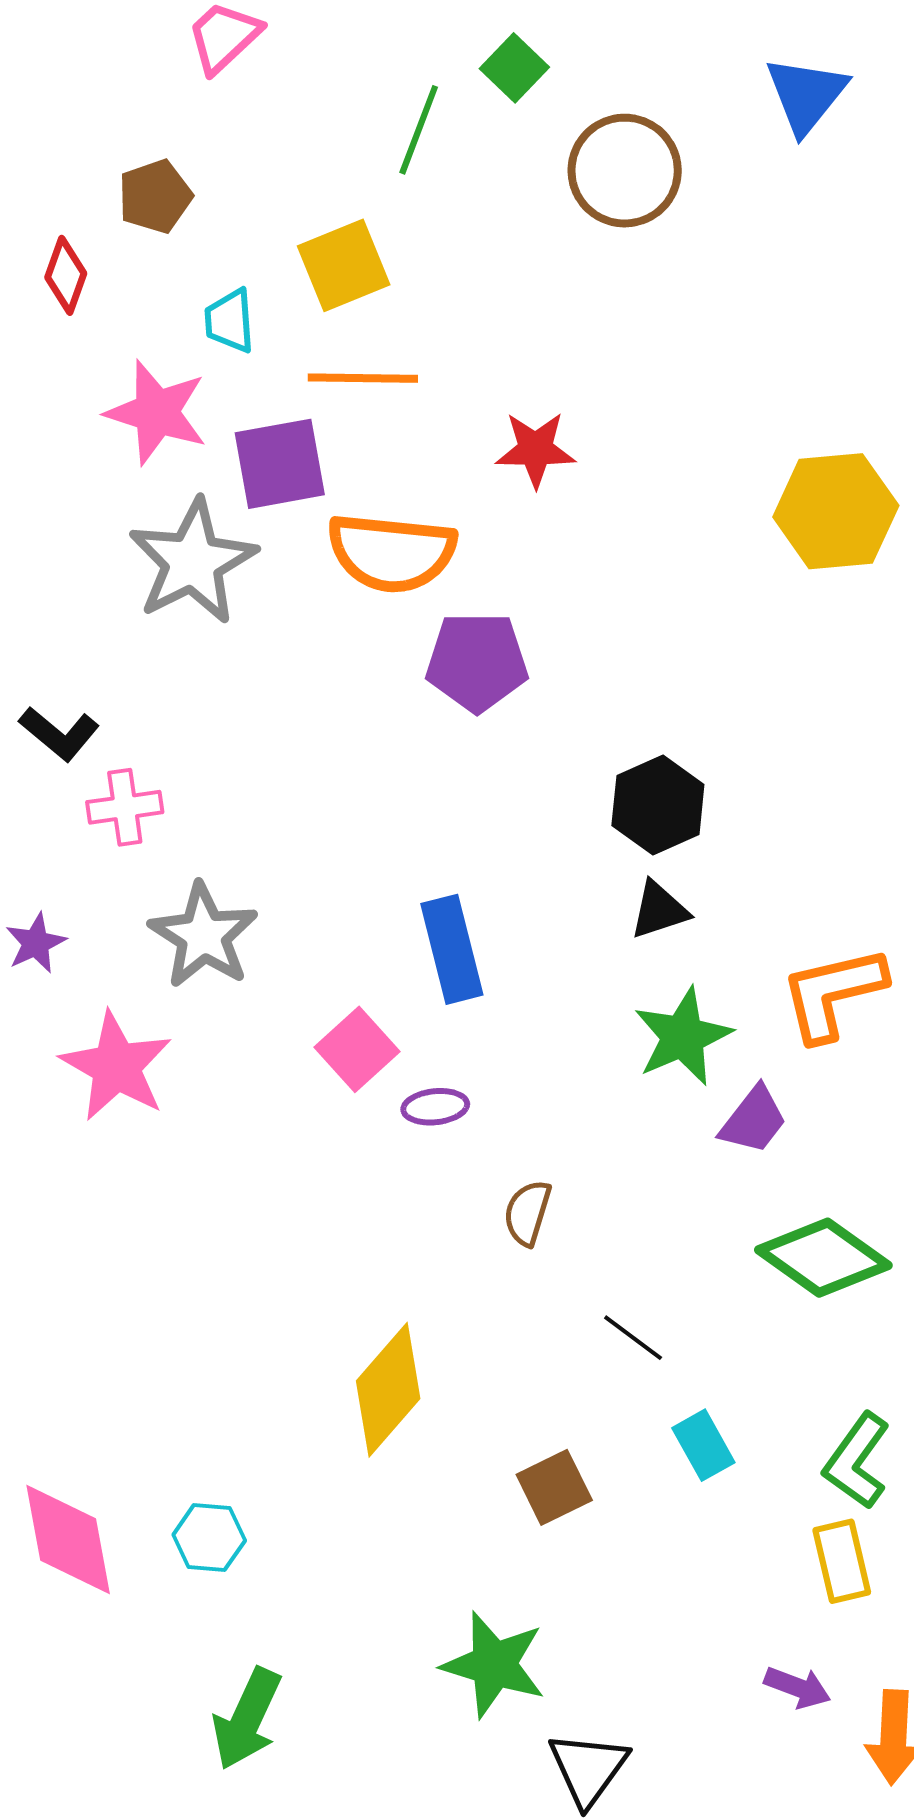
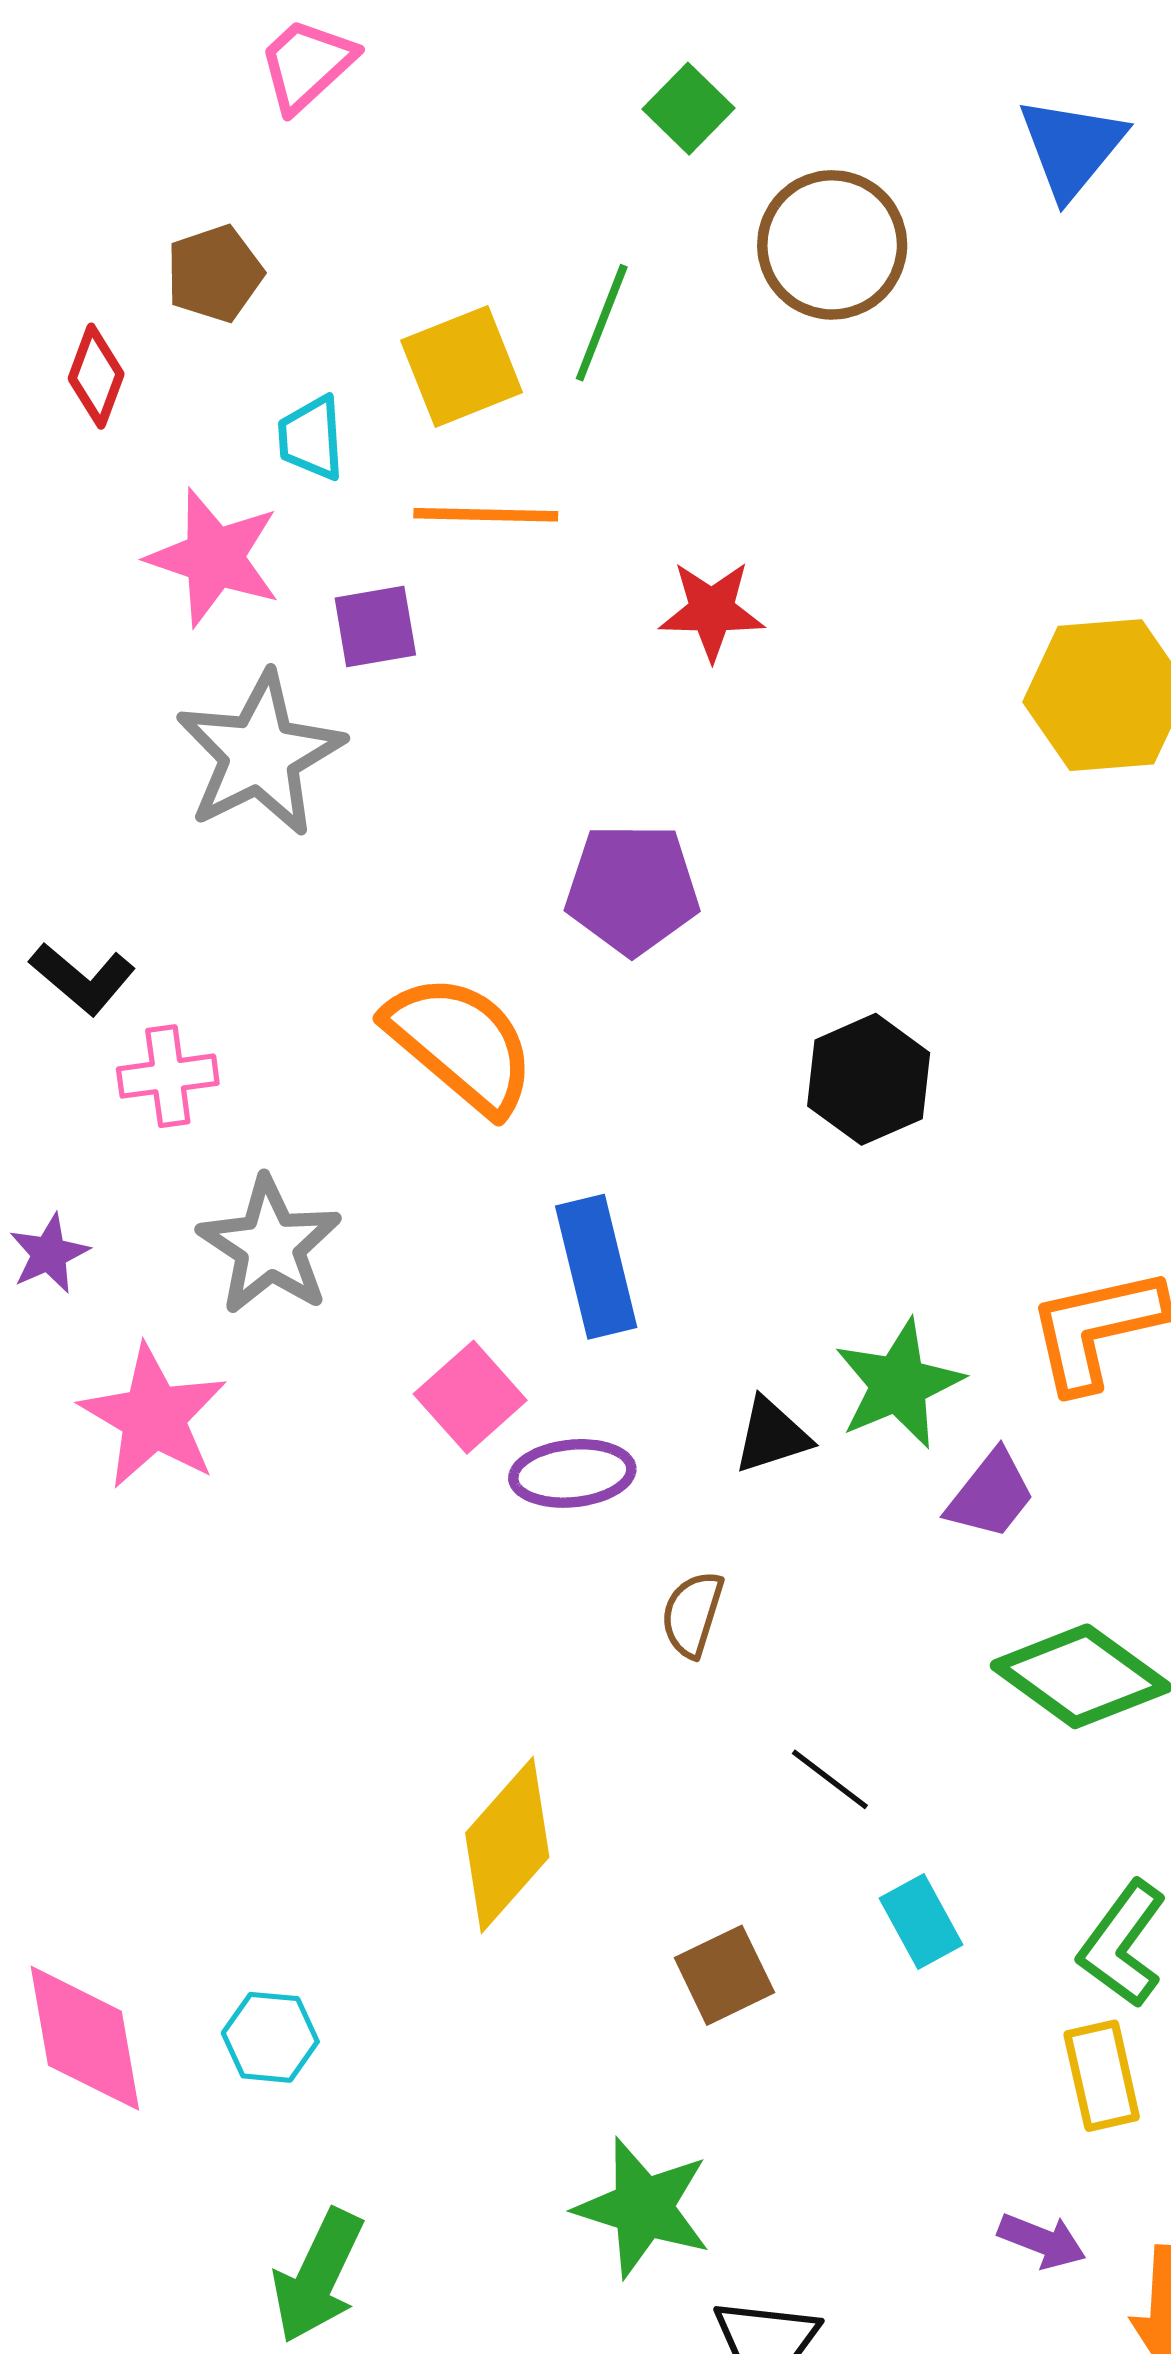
green line: (419, 130) -> (602, 323), moved
purple square: (280, 464) -> (375, 627), size x0.7
orange semicircle: (392, 553) -> (461, 1044), moved, turned -146
black triangle: (659, 910) -> (772, 1436), moved
purple ellipse: (435, 1107) -> (572, 1473), size x1.4

